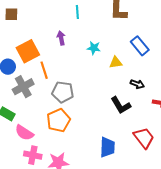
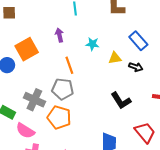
orange line: (44, 70) -> (69, 65), moved
black arrow: (137, 84) -> (136, 67), moved
gray cross: (23, 87) -> (34, 100), moved, turned -35
orange pentagon: (59, 120) -> (59, 117), turned -30

